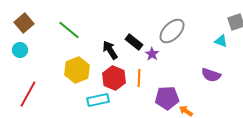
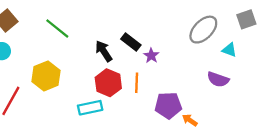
gray ellipse: (172, 31) -> (203, 30), moved
cyan triangle: (221, 41) -> (229, 50), moved
yellow hexagon: (77, 70) -> (46, 76), moved

